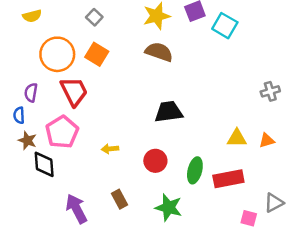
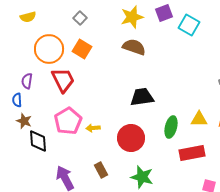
pink pentagon: (62, 132) -> (68, 121), moved
red circle: (155, 161) -> (131, 138), size x1.4
green ellipse: (195, 170) -> (171, 127), moved

